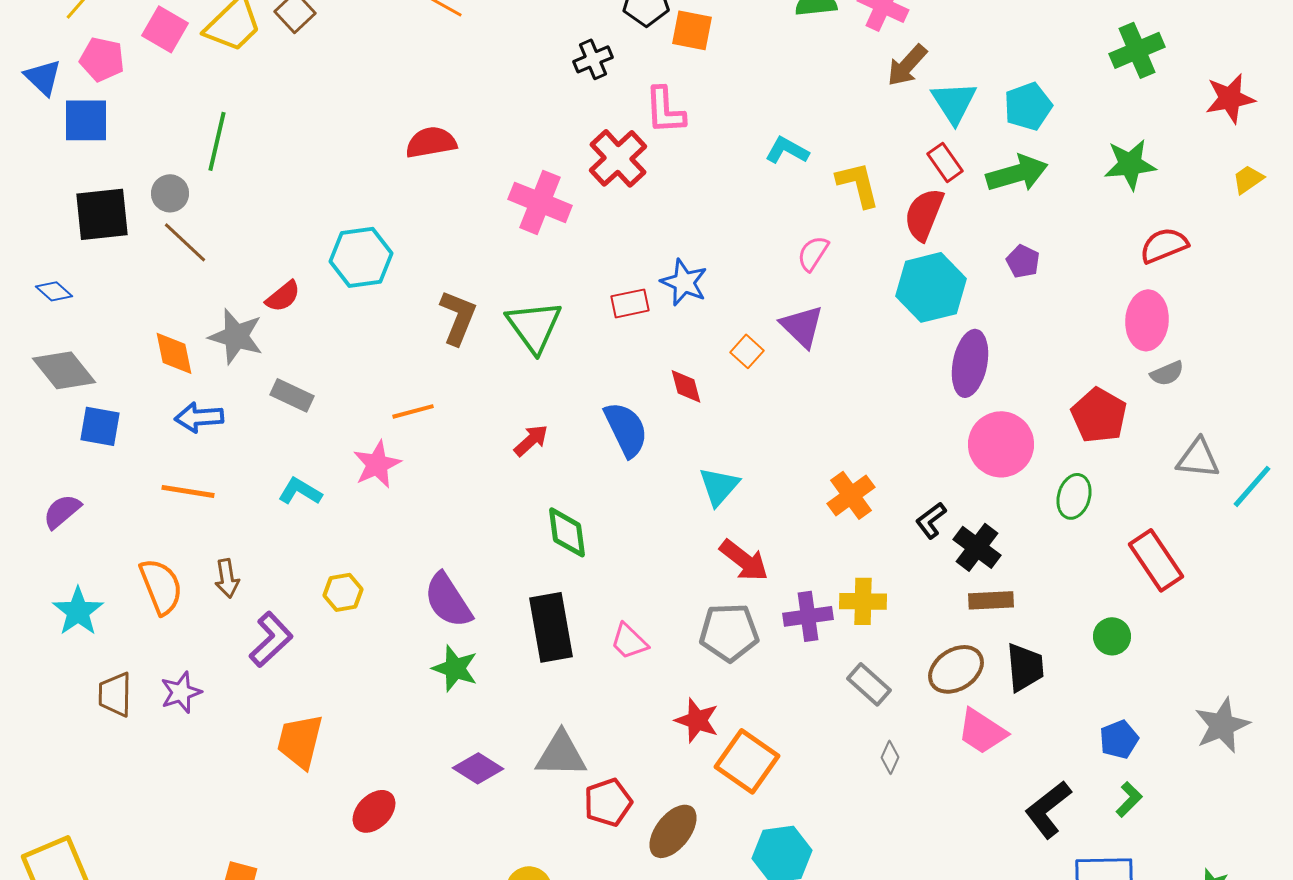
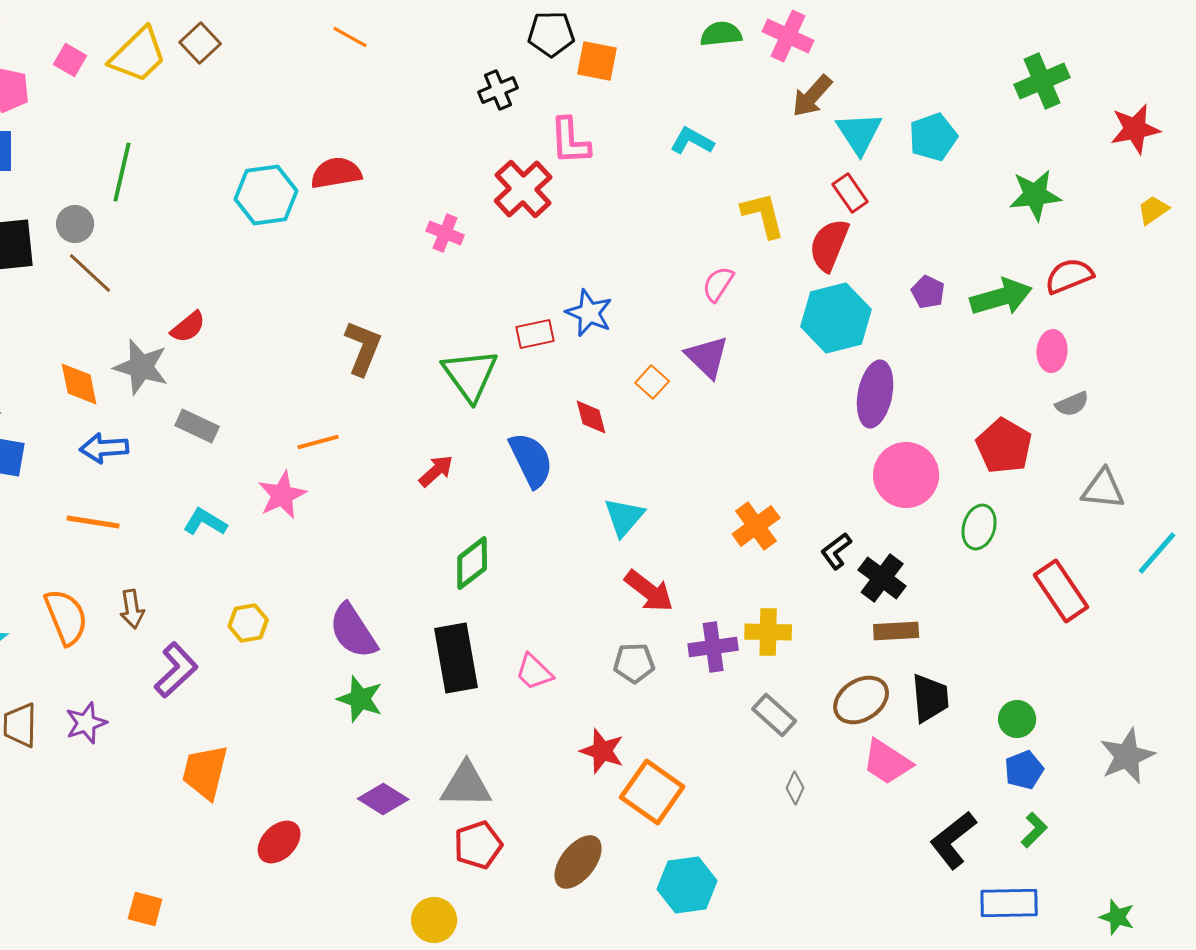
pink square: (165, 29) -> (70, 60), size x0.7
cyan L-shape: (787, 150) -> (692, 141), moved
green arrow: (1017, 173) -> (1001, 297), moved
pink cross: (540, 202) -> (445, 233), size x0.6
cyan hexagon: (361, 257) -> (266, 195), moved
pink ellipse: (1147, 320) -> (1052, 351), size x0.7
green triangle: (534, 326) -> (470, 375), moved
cyan line: (1252, 486) -> (1157, 553), moved
green diamond: (567, 532) -> (472, 563), turned 60
gray pentagon: (729, 632) -> (634, 663), size x0.7
green circle: (1112, 636) -> (1017, 719), moved
red pentagon: (608, 802) -> (478, 845), moved

